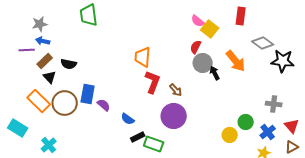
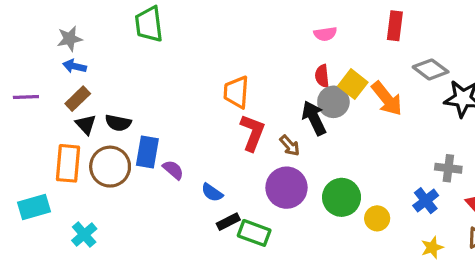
pink semicircle: (198, 21) -> (325, 34), turned -48
yellow square: (210, 29) -> (353, 84), moved
red semicircle: (196, 47) -> (322, 76), turned -32
purple line: (27, 50) -> (26, 97), moved
black semicircle: (69, 64) -> (118, 123), moved
black arrow: (215, 73) -> (314, 118), moved, size x1.5
orange rectangle: (39, 101) -> (68, 163), turned 50
green circle: (246, 122) -> (342, 197), moved, size x1.5
cyan rectangle: (18, 128) -> (34, 207), turned -48
blue cross: (268, 132) -> (426, 201), moved

